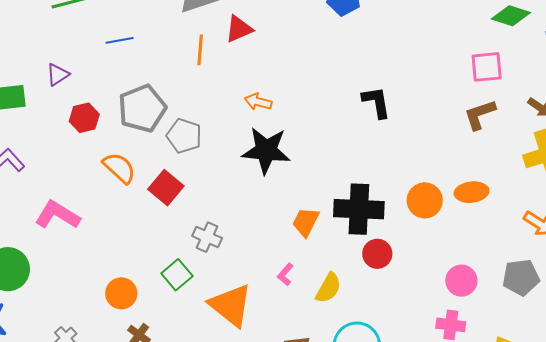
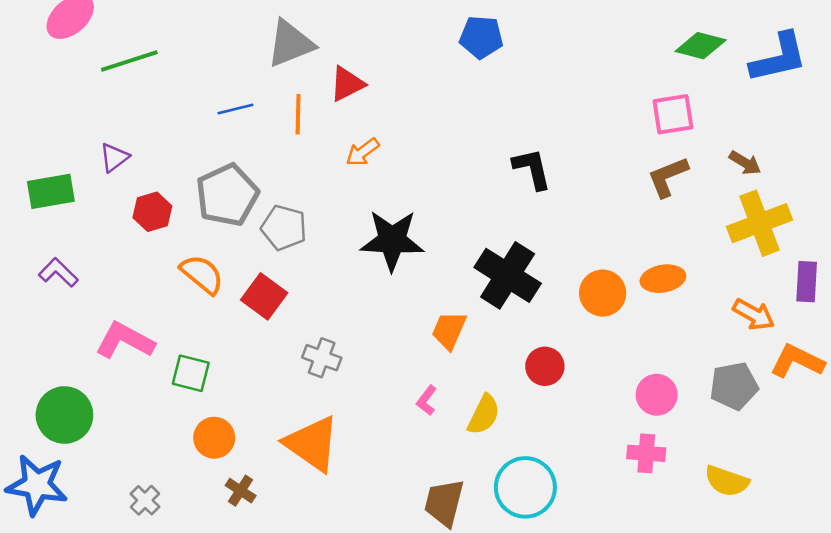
blue line: (120, 40) -> (235, 109), moved
orange arrow: (258, 102) -> (363, 152), moved, turned -48
black cross: (359, 209) -> (508, 275), moved, turned 33
green square: (177, 275) -> (191, 373), moved, turned -32
orange triangle: (231, 305) -> (312, 444), moved

